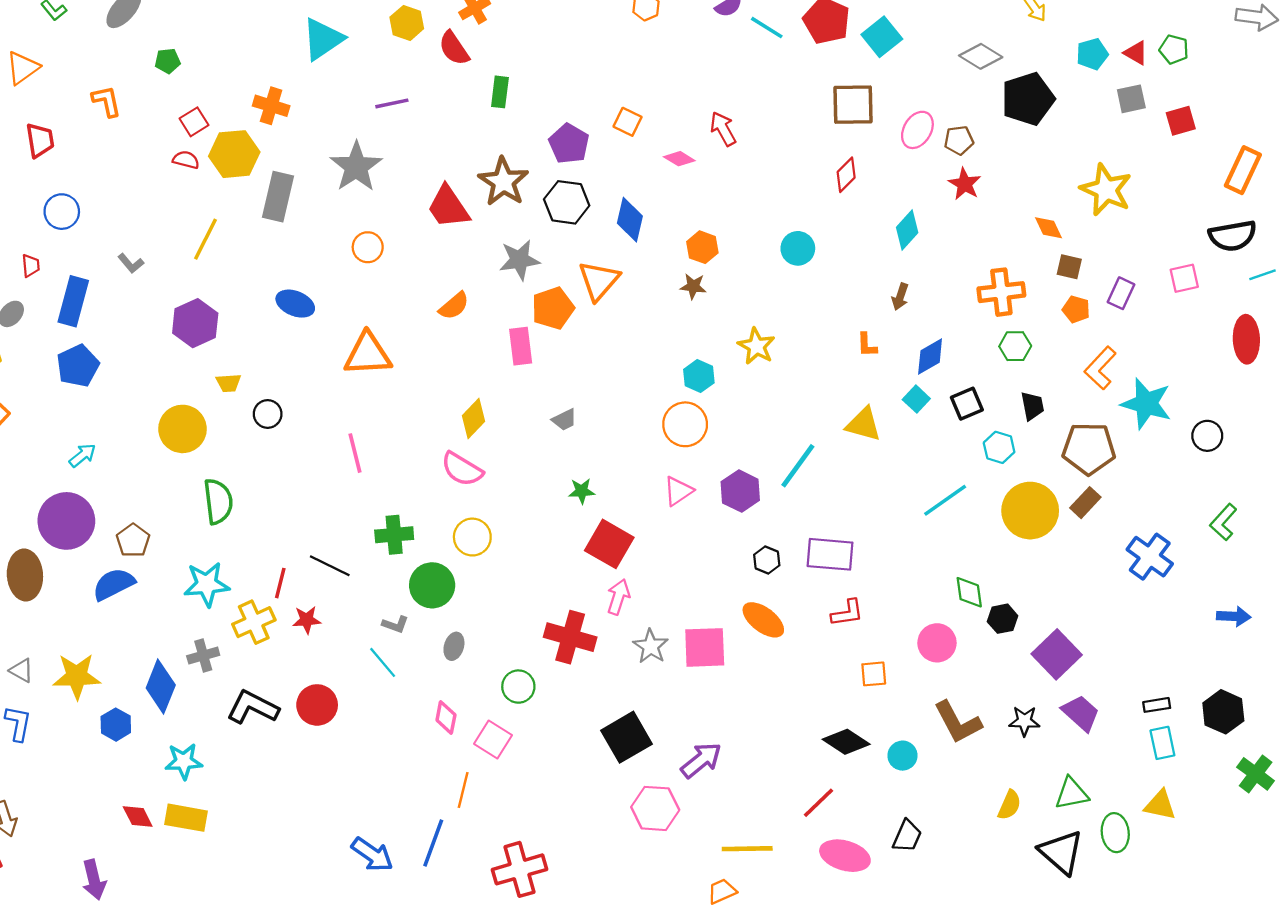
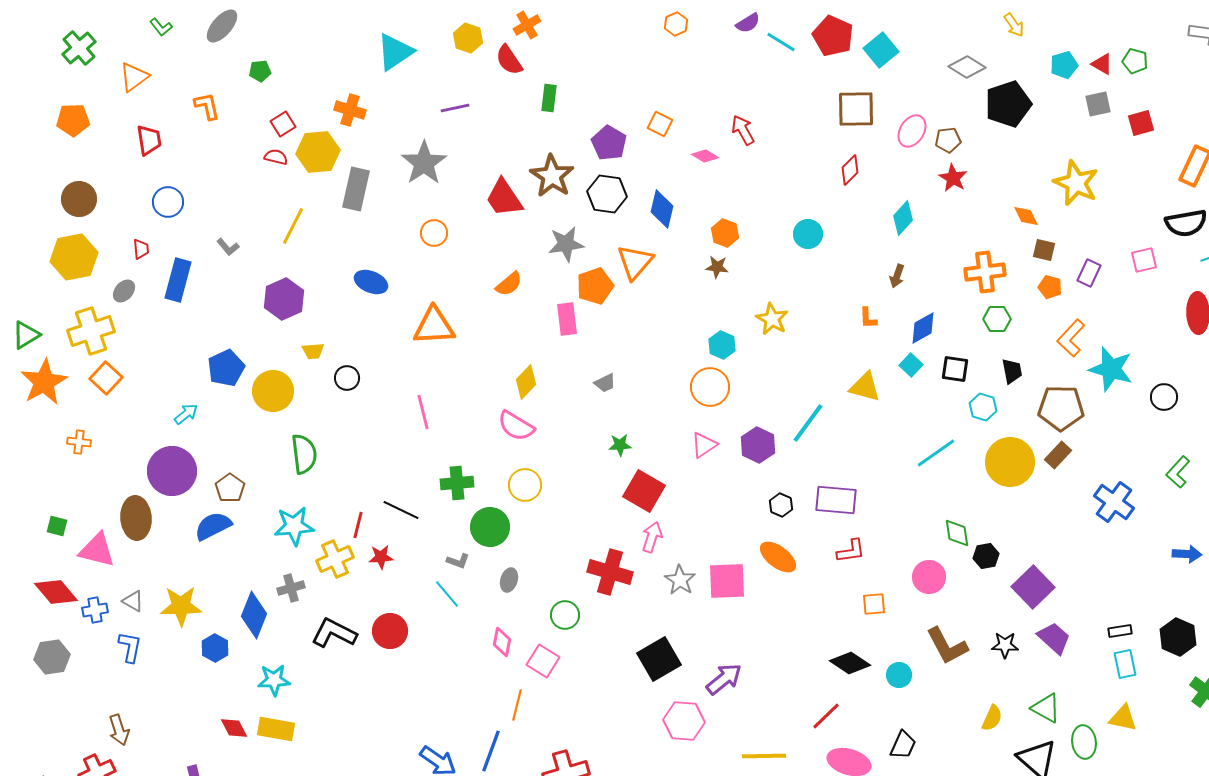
blue pentagon: (78, 366) -> (226, 368), moved
black square: (967, 404) -> (955, 369), turned 32
green triangle: (1072, 794) -> (1046, 708), turned 40

